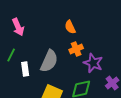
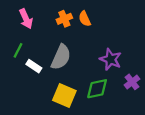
orange cross: (76, 49) -> (64, 19), moved
white rectangle: (25, 69) -> (34, 66), turned -48

